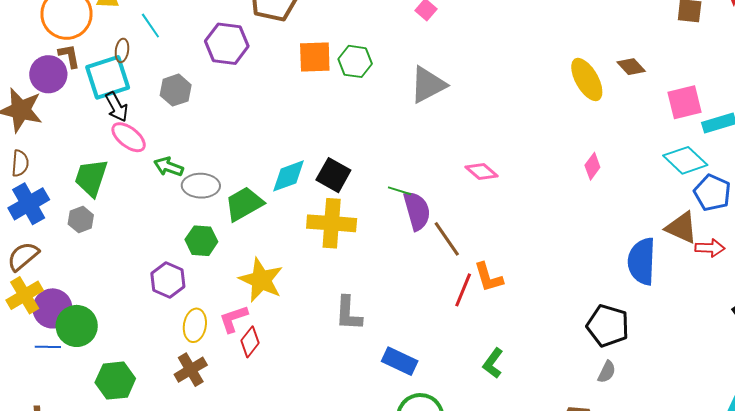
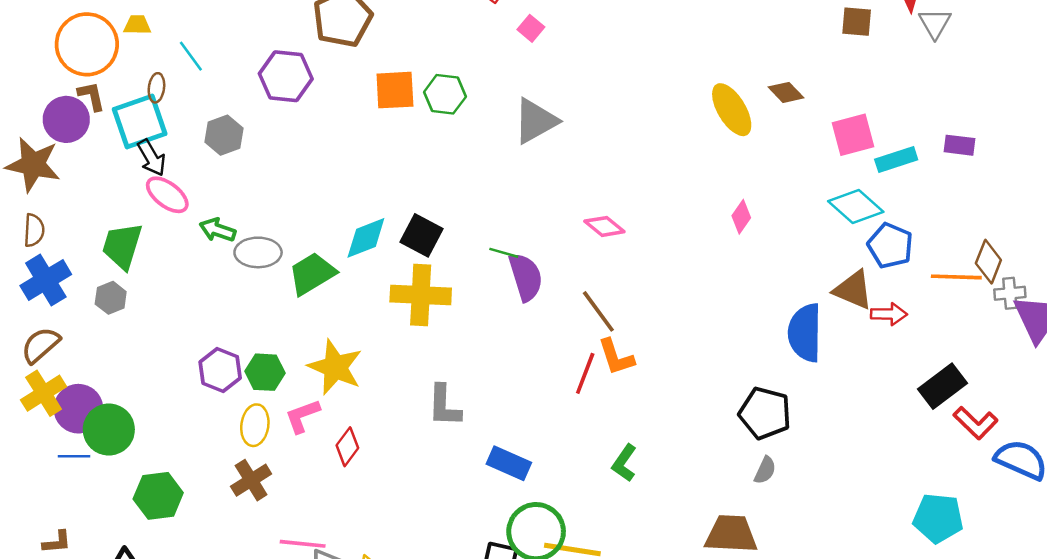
brown line: (447, 239) -> (598, 311), moved
green hexagon: (201, 241) -> (265, 372), moved
red diamond: (250, 342) -> (347, 447), moved

